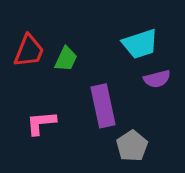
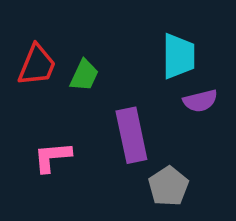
cyan trapezoid: (140, 44) -> (179, 56), turned -72

